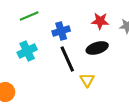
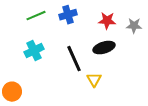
blue cross: (61, 31) -> (68, 15), moved

